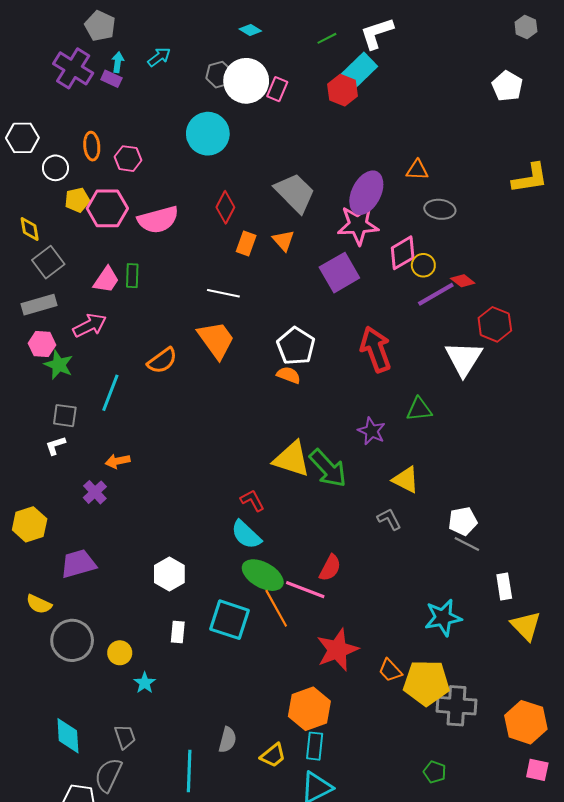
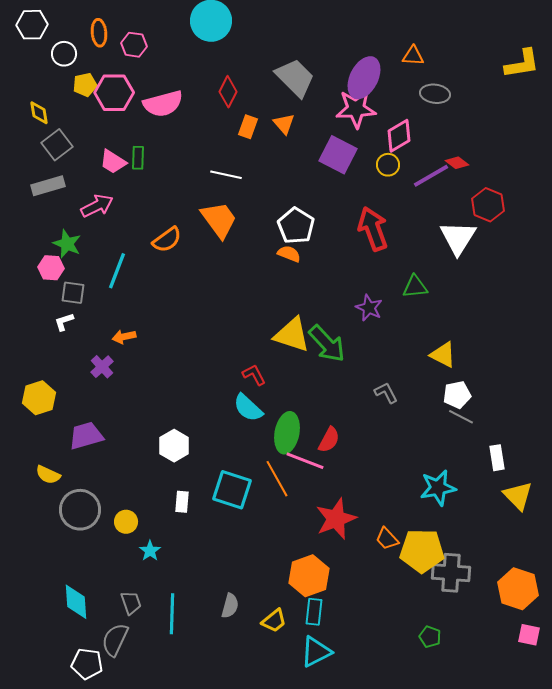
yellow circle: (423, 265) -> (388, 165), moved
purple square: (339, 273) -> (338, 155), turned -33
pink trapezoid: (106, 280) -> (113, 162), turned 88
pink hexagon: (42, 344) -> (51, 268), moved
yellow triangle: (406, 480) -> (443, 355), moved
green ellipse: (263, 575) -> (287, 433), moved, turned 72
cyan line: (189, 771) -> (172, 614), moved

